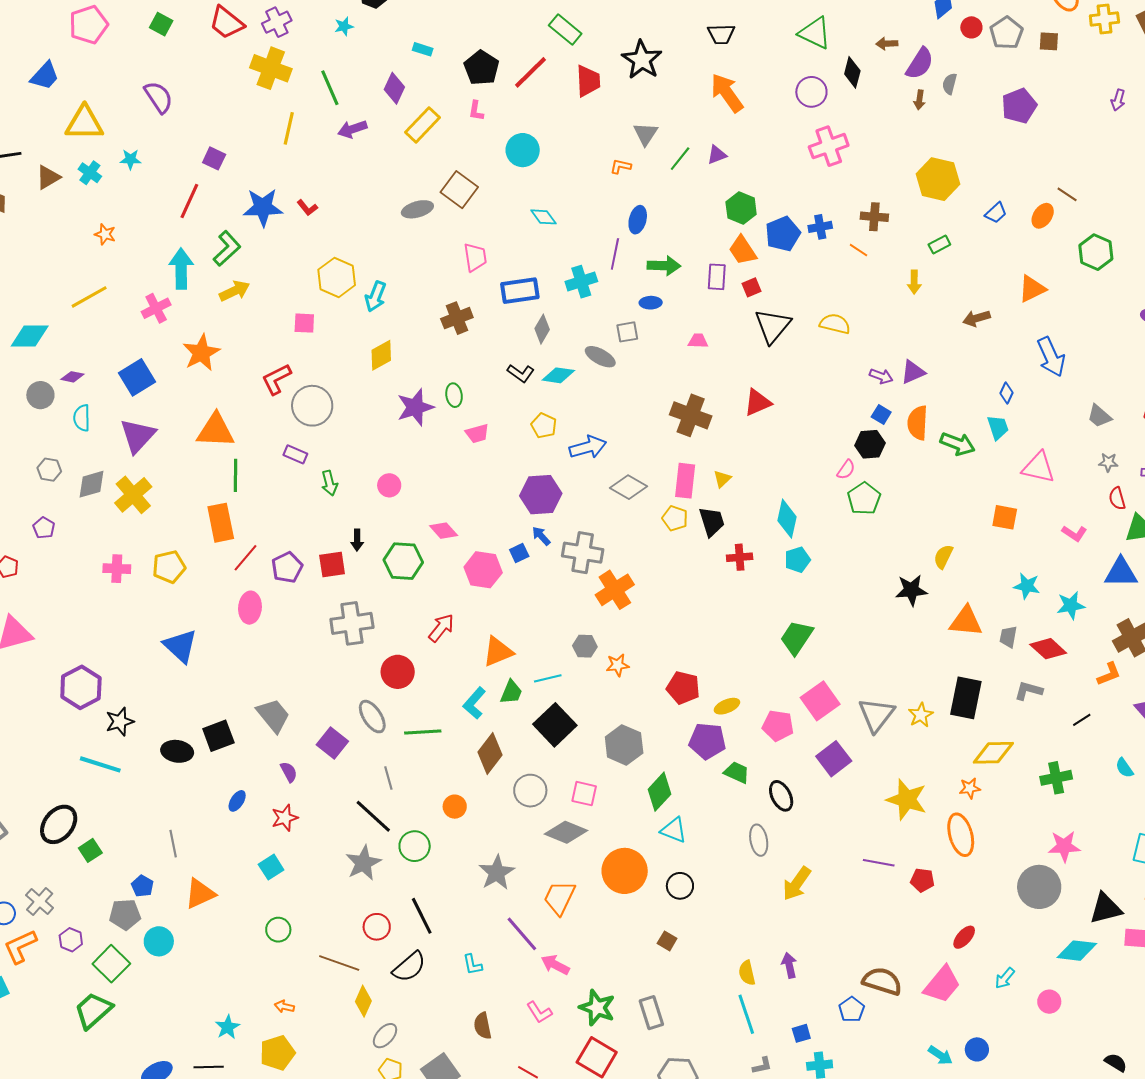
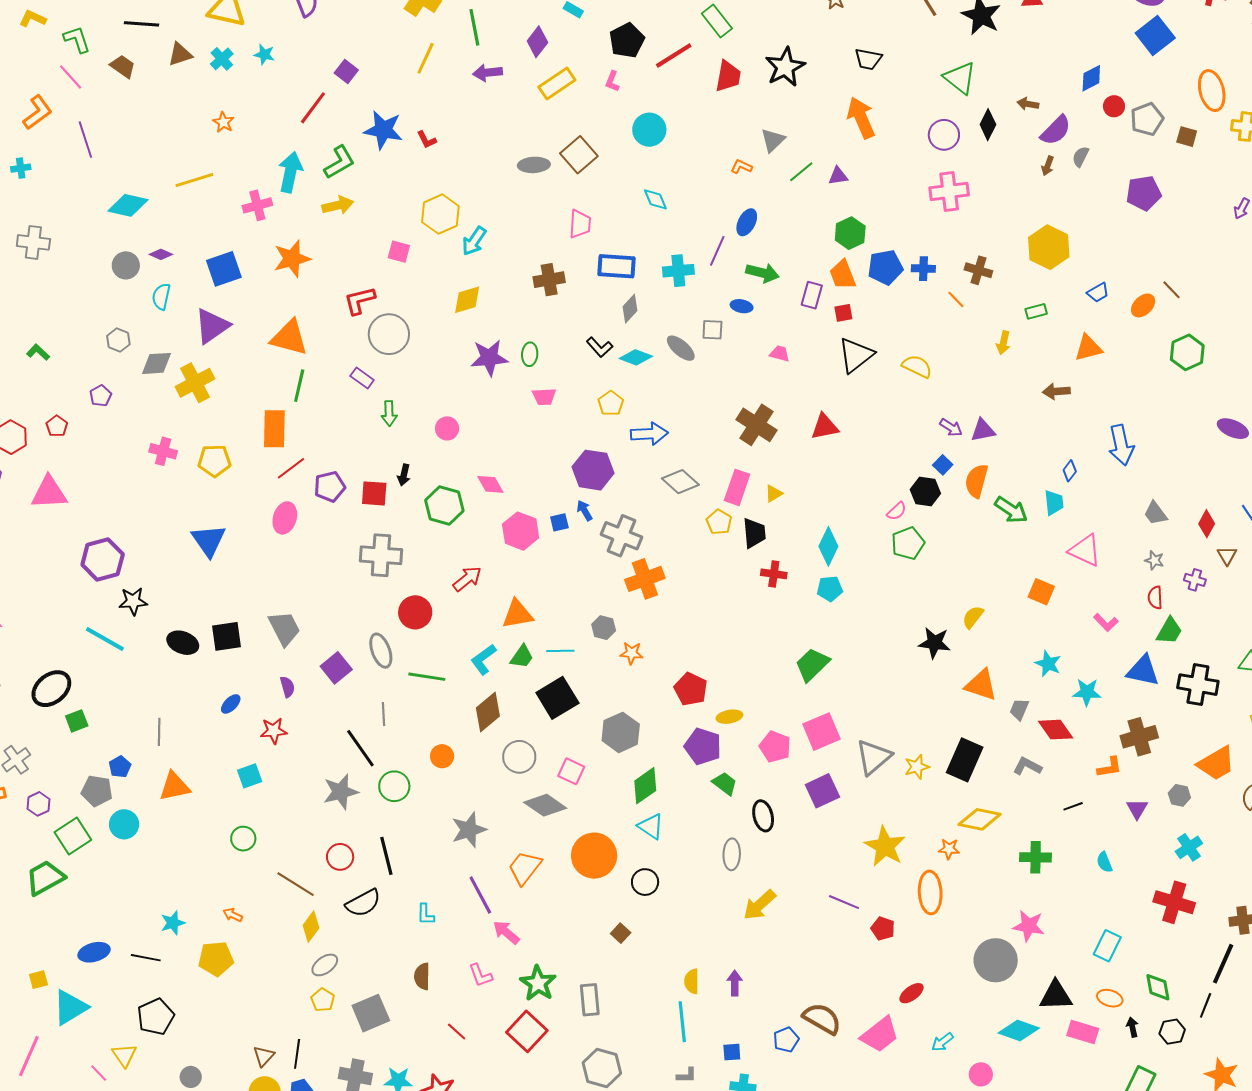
orange triangle: (1032, 289) -> (1088, 348), moved

